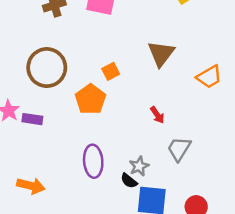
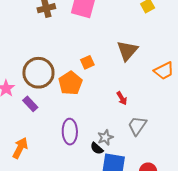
brown circle: (47, 68) -> (38, 73), moved
purple rectangle: (32, 119) -> (30, 104), moved, turned 35
orange arrow: (31, 186) -> (20, 148), turned -80

